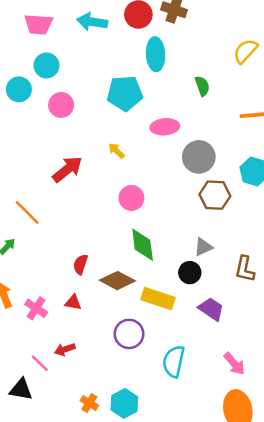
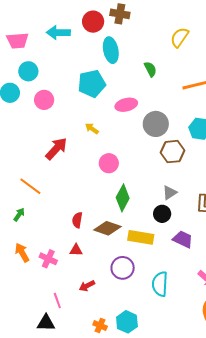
green diamond: (143, 245) -> (123, 198), turned 44
red arrow: (65, 349) -> (87, 286), moved
pink line: (40, 363) -> (57, 301), turned 35

